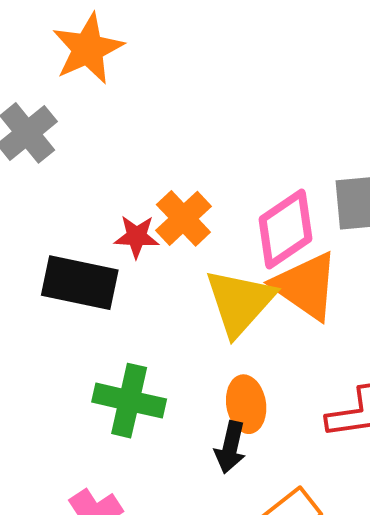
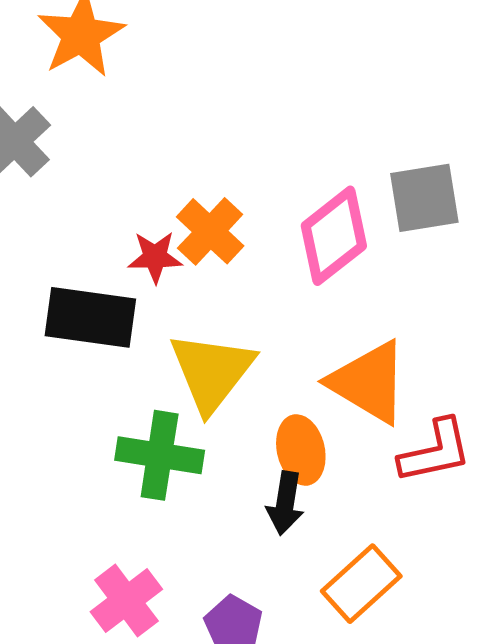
orange triangle: (306, 286) -> (369, 382), moved
yellow triangle: (240, 302) -> (212, 372), moved

